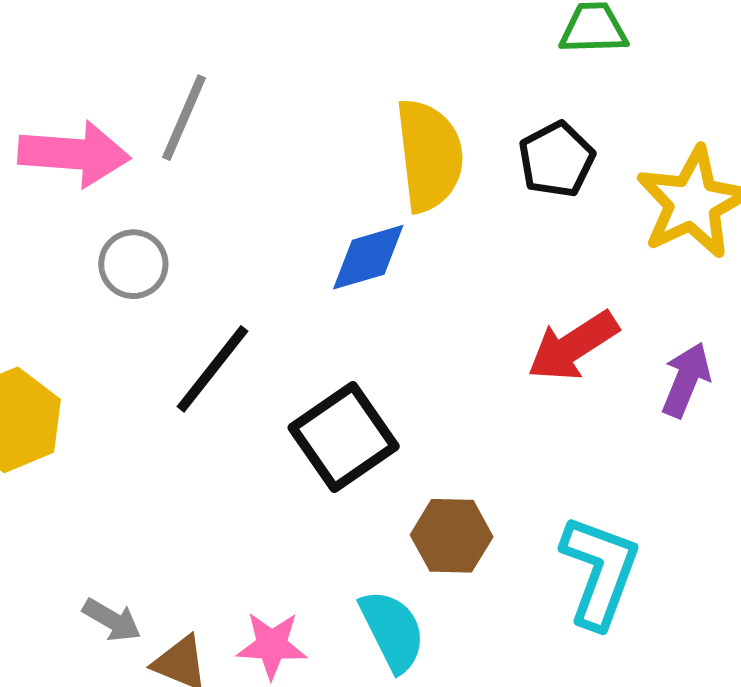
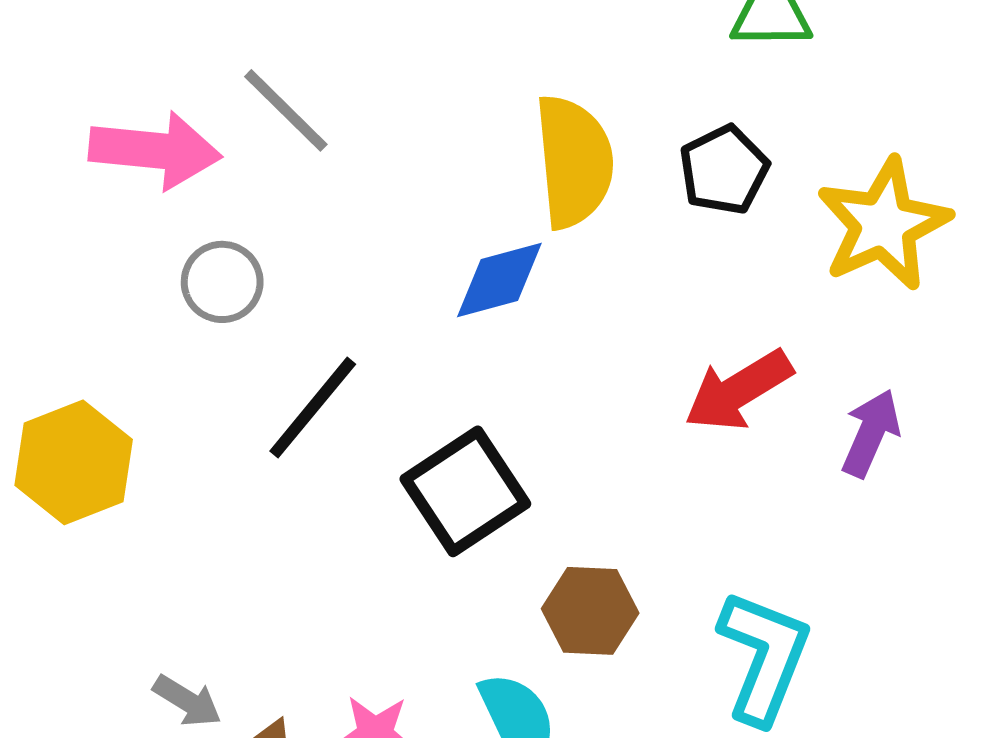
gray line: (184, 118) -> (286, 110), turned -70

